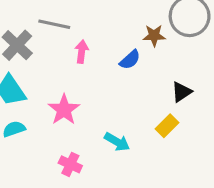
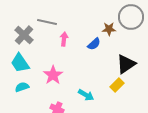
black triangle: (182, 92) -> (126, 64), size x1.5

